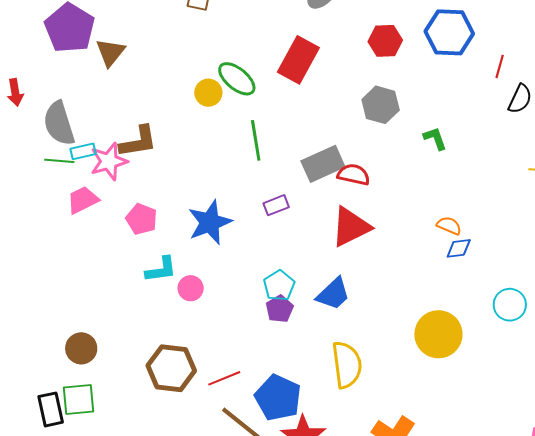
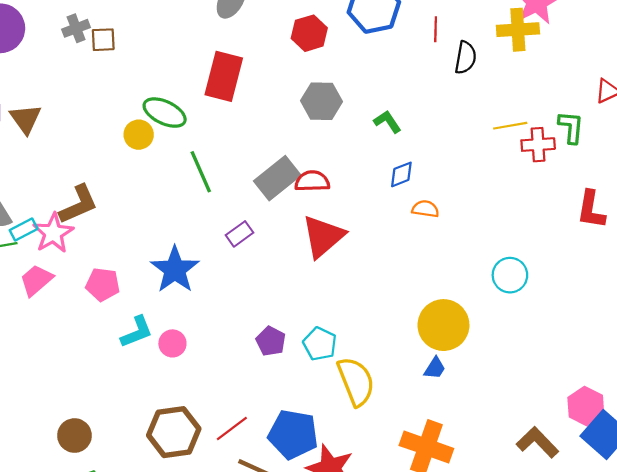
blue diamond: (459, 248) -> (401, 174), moved
cyan pentagon: (279, 286) -> (320, 344), moved
blue trapezoid: (333, 294) -> (435, 368), moved, size x0.6

